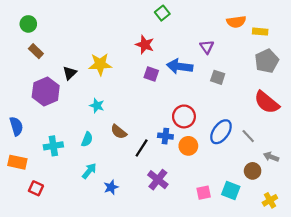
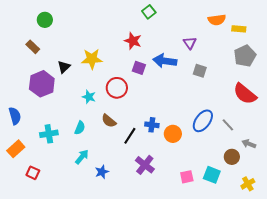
green circle: (28, 24) -> (45, 20), moved
red circle: (184, 116) -> (117, 88), moved
orange rectangle: (17, 162) -> (16, 149), turned -54

